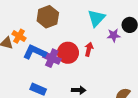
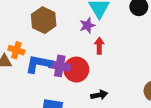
purple star: (114, 35) -> (87, 25), moved
red circle: (68, 53) -> (76, 70), moved

